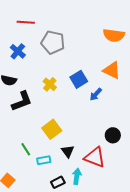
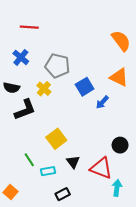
orange semicircle: (114, 35) -> (121, 41), turned -135
gray pentagon: (53, 42) -> (57, 66), moved
yellow cross: (50, 84) -> (44, 89), moved
cyan arrow: (77, 176) -> (117, 188), moved

